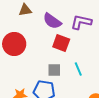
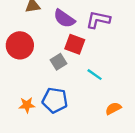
cyan line: (78, 69) -> (95, 75), turned -32
gray square: (54, 70) -> (58, 62), moved, turned -32

